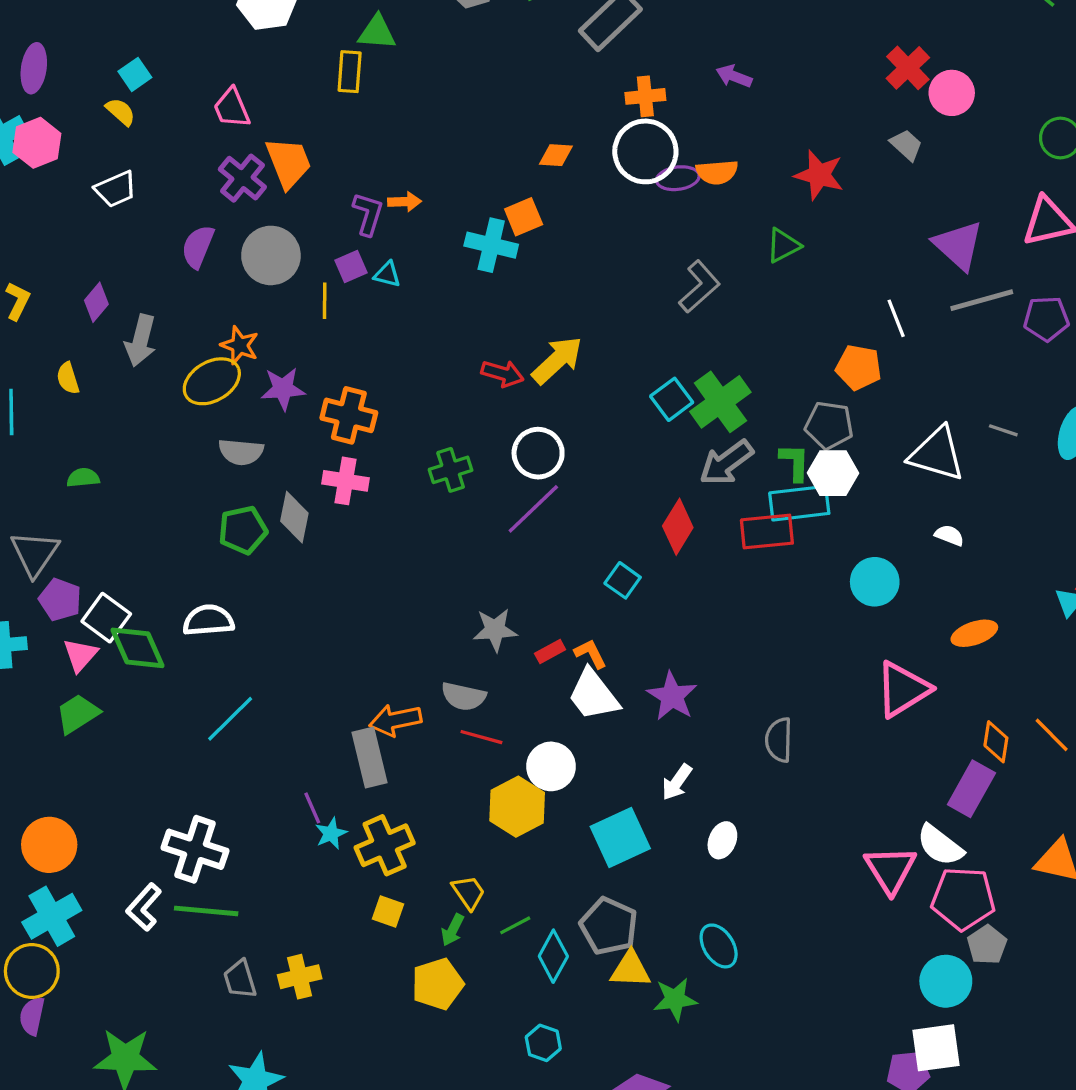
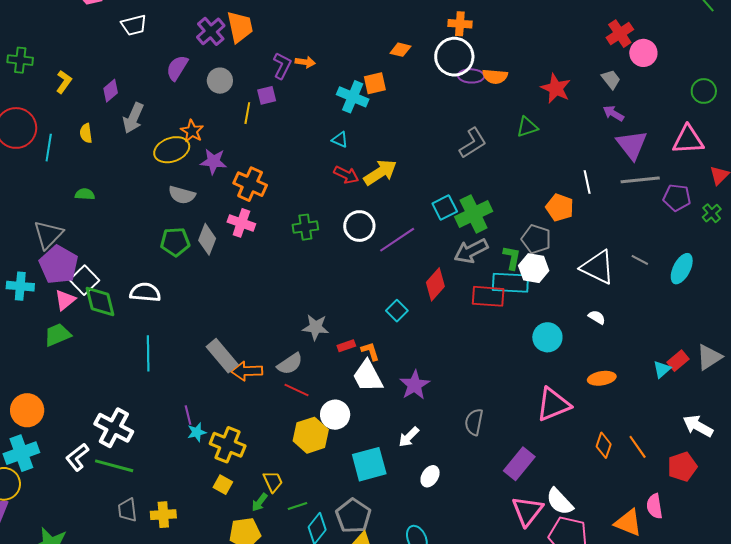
purple arrow: (734, 76) -> (613, 113), moved
gray circle: (271, 255) -> (220, 81), size x0.7
cyan triangle: (387, 274) -> (340, 140), moved
purple line: (533, 509) -> (397, 240), moved
purple pentagon: (60, 600) -> (59, 265), size x1.5
gray semicircle: (464, 696) -> (290, 364), turned -56
cyan line: (230, 719) -> (148, 353), turned -56
gray rectangle: (369, 757) -> (222, 356), moved, turned -36
purple rectangle: (971, 789) -> (519, 464), moved
yellow cross: (385, 845) -> (228, 445), turned 36

